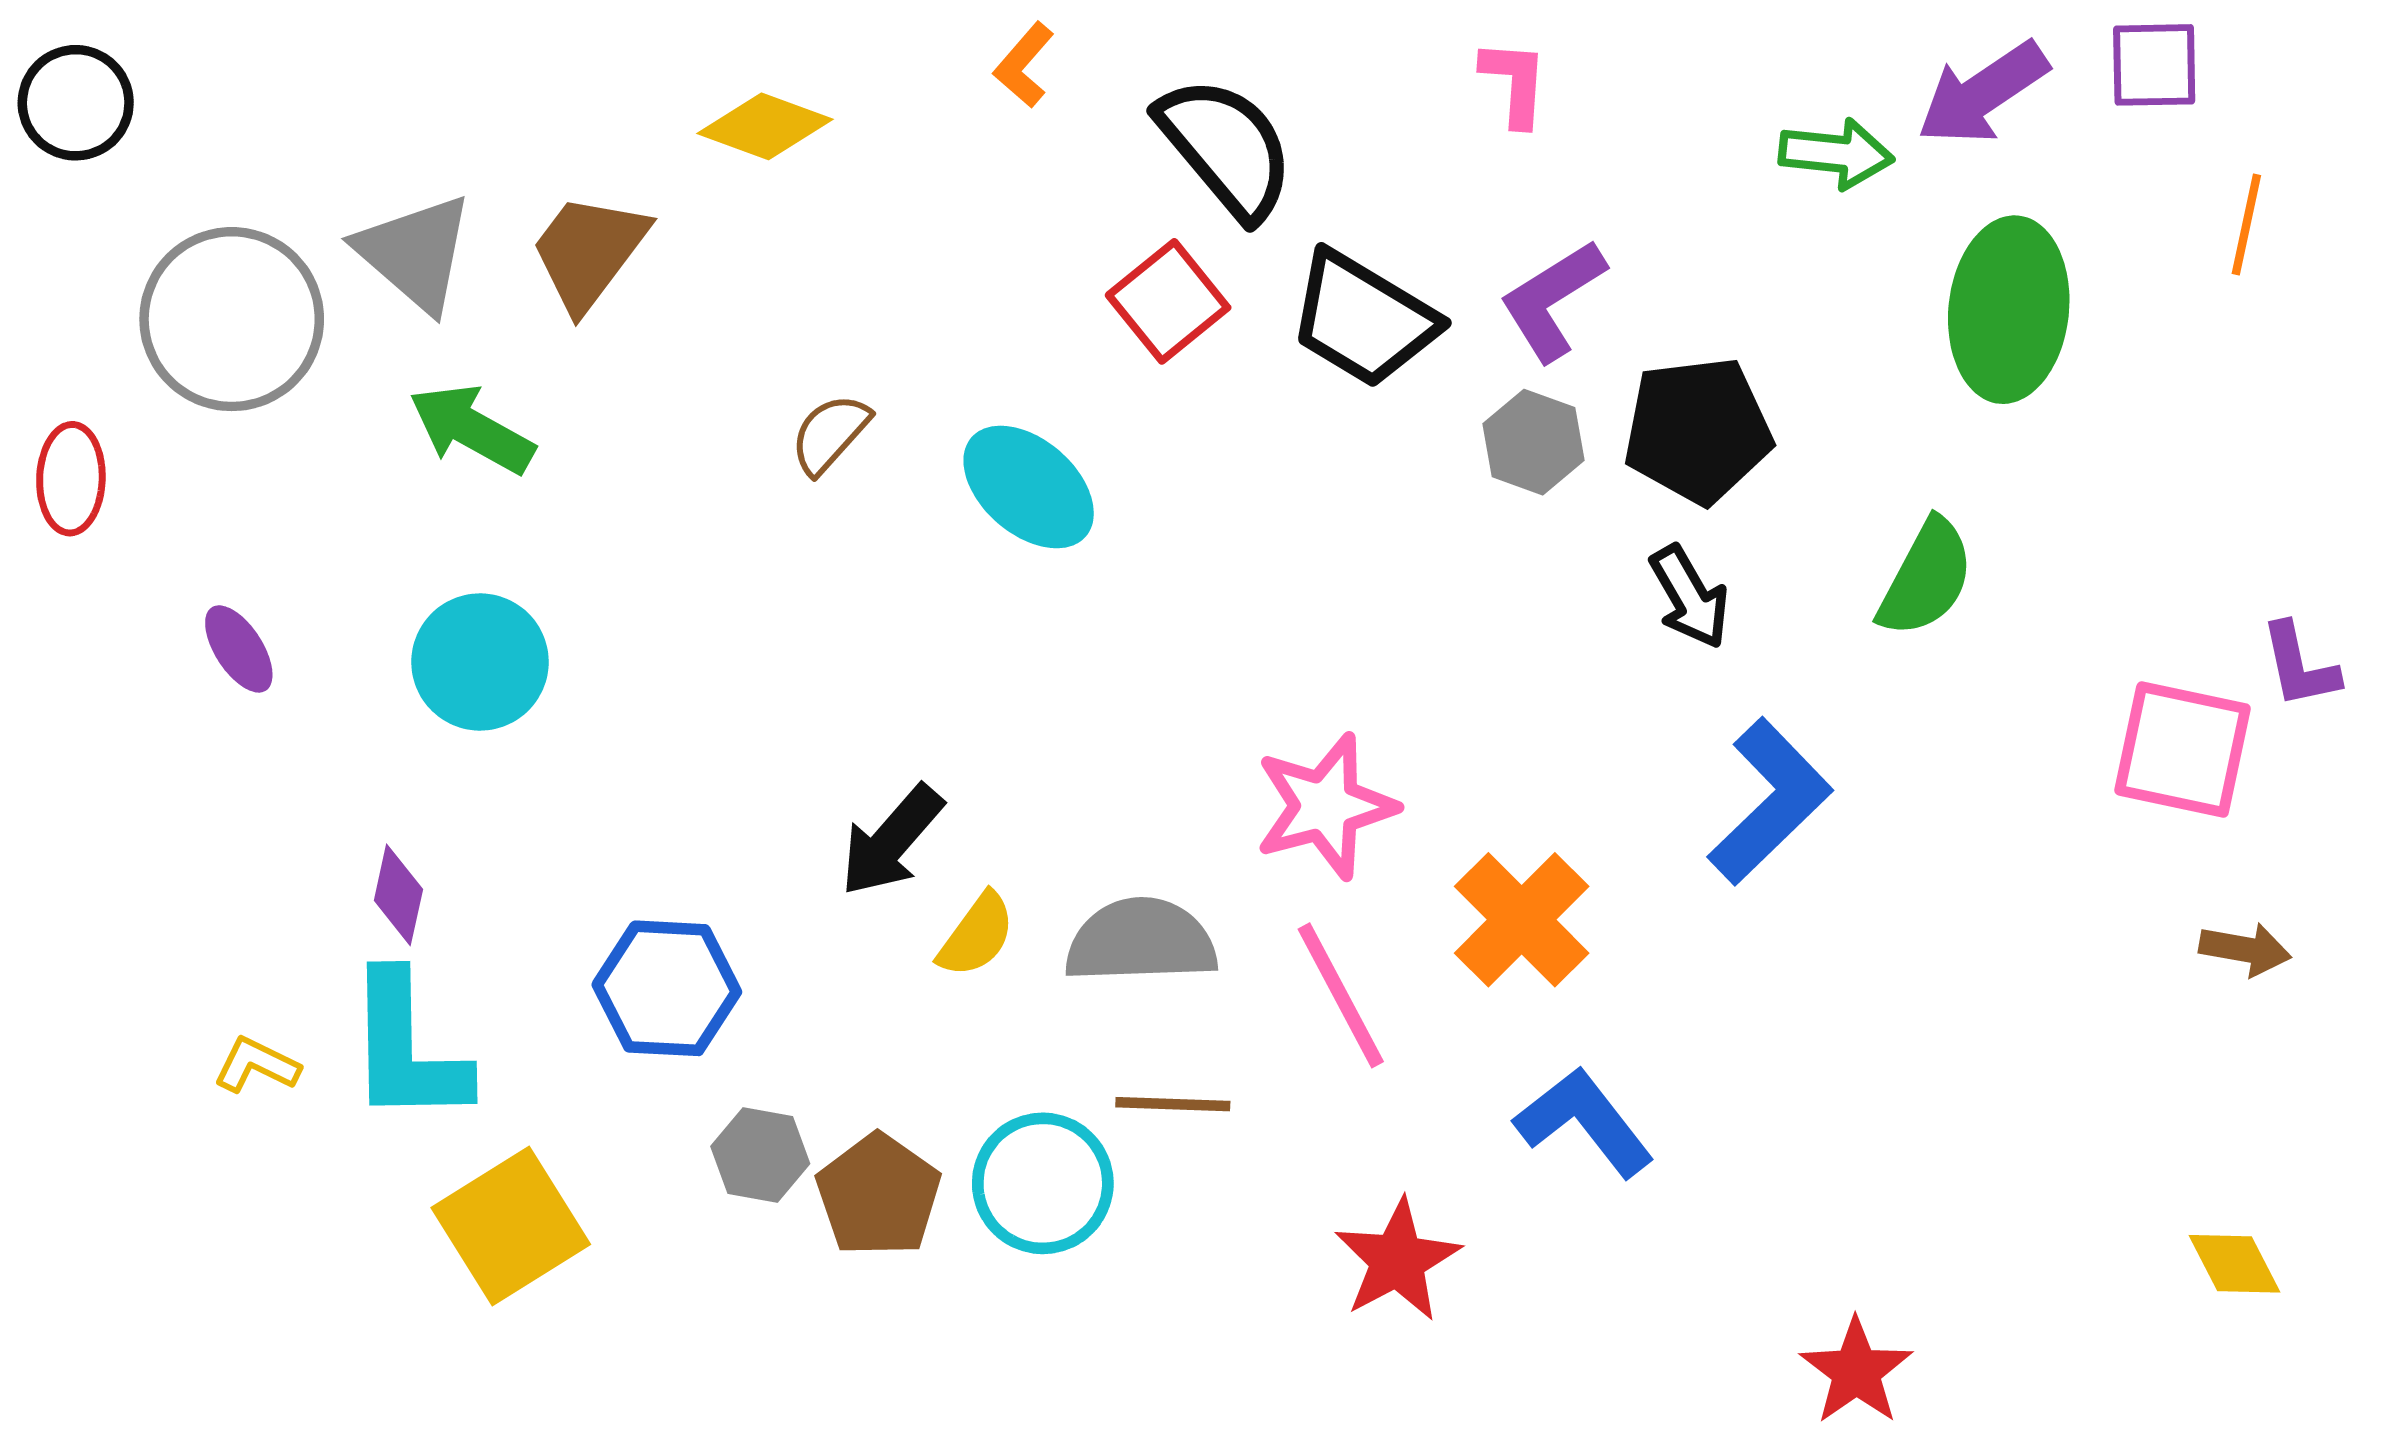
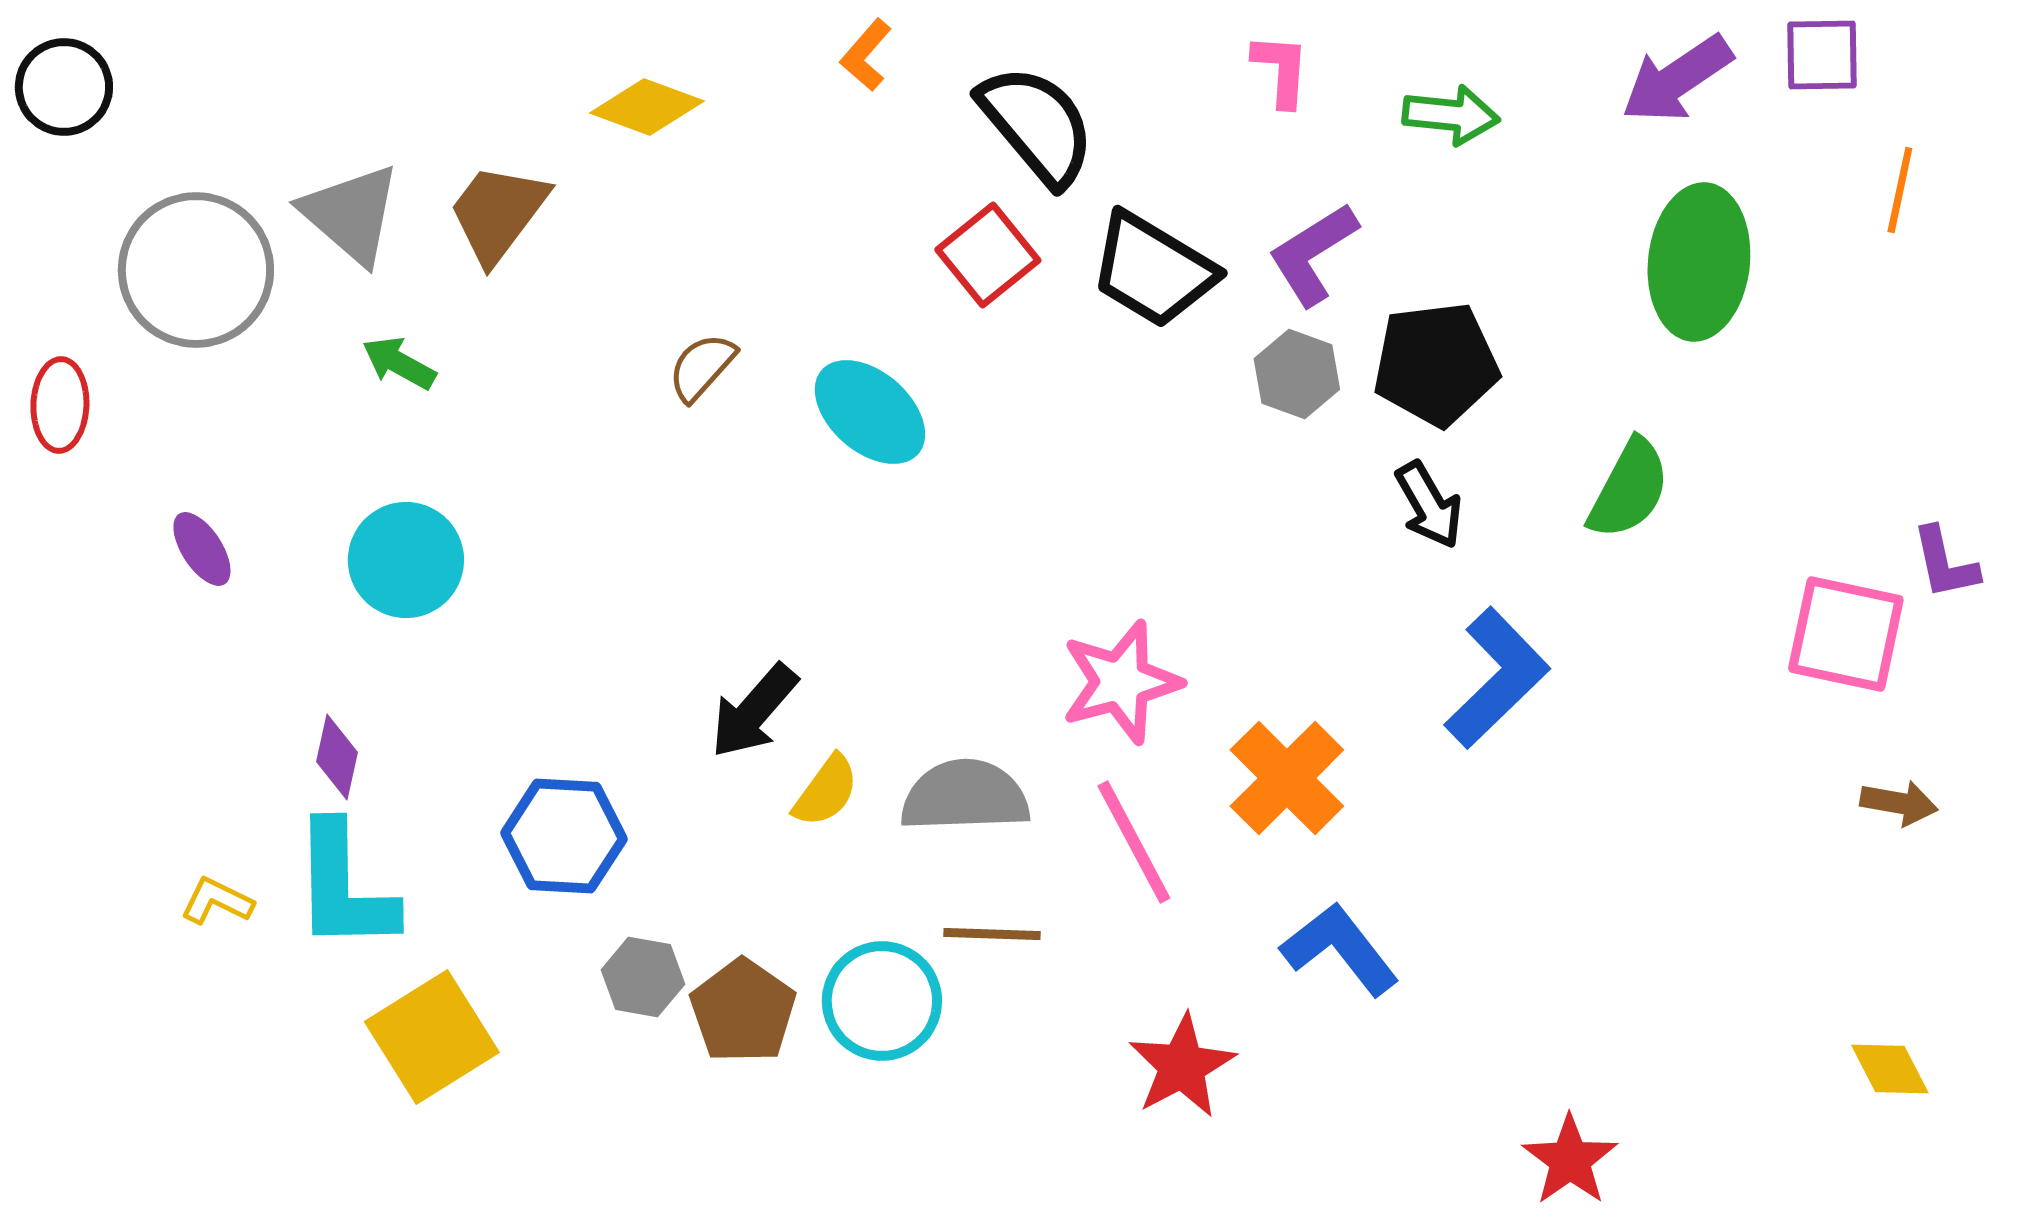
green arrow: (1836, 154) -> (1451, 115), moved
green arrow: (472, 429) -> (399, 363), size x0.7

